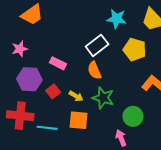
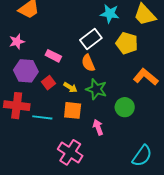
pink arrow: (121, 138) -> (98, 127), moved

